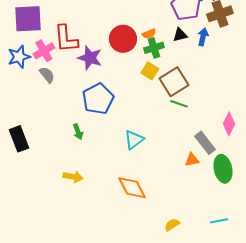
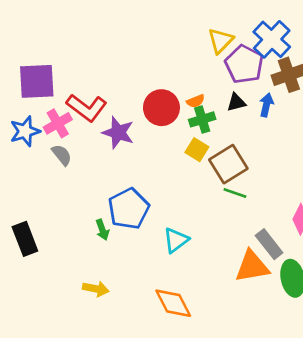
red L-shape: (66, 39) -> (87, 108), turned -48
blue pentagon: (98, 99) -> (129, 209), moved
orange triangle: (192, 160) -> (252, 266), size x1.8

